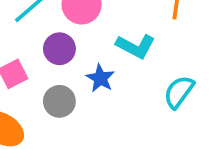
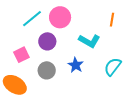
blue star: (100, 78) -> (76, 65), moved

